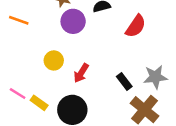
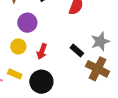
purple circle: (73, 21) -> (27, 23), moved
yellow rectangle: (39, 103) -> (15, 74), moved

